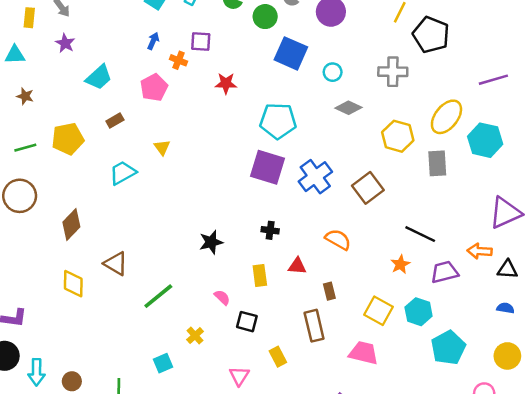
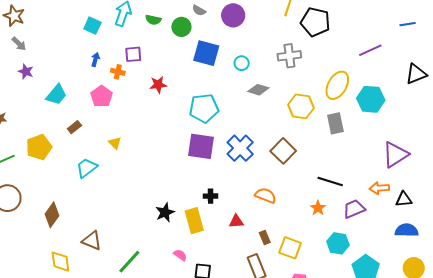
yellow rectangle: (260, 275) -> (194, 221), moved, size x1.4
blue semicircle: (505, 308) -> (407, 230), size x1.6
yellow square: (379, 311) -> (290, 248), moved

